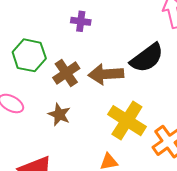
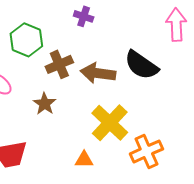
black semicircle: (147, 58) -> (141, 65), turned 60

